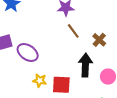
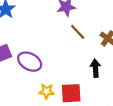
black arrow: (85, 65) -> (95, 68), size x0.7

